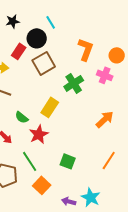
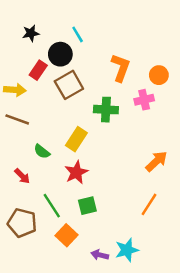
pink cross: (105, 75) -> (144, 100), turned -35
green cross: (74, 83) -> (106, 110), turned 36
orange arrow: (105, 119) -> (156, 161), moved
red star: (39, 134) -> (76, 172), moved
green square: (68, 161) -> (87, 206), moved, turned -35
cyan star: (91, 197) -> (127, 250), turned 30

